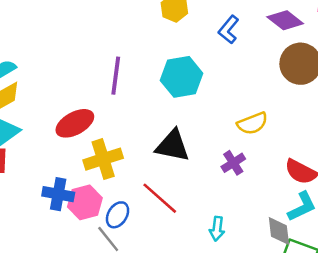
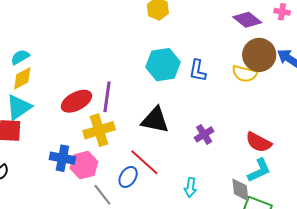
blue L-shape: (229, 30) -> (198, 71), moved, turned -30
purple line: (116, 76) -> (107, 97), moved
yellow semicircle: (252, 123) -> (245, 74), moved, turned 35
blue ellipse: (118, 215) -> (128, 177), moved

